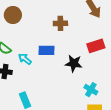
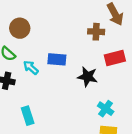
brown circle: (13, 15) -> (20, 28), moved
brown cross: (60, 23) -> (96, 32), moved

